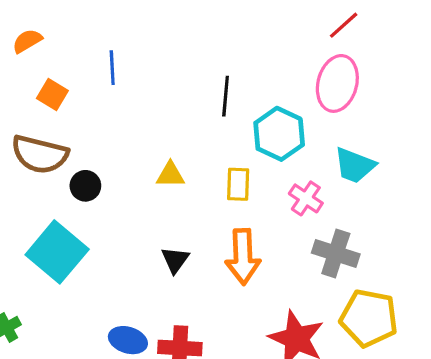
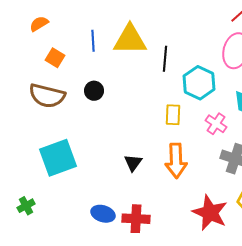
yellow triangle: (170, 175) -> (130, 40), moved, size x1.8
black circle: (85, 186) -> (94, 91), moved
cyan square: (57, 252) -> (58, 158), turned 30

